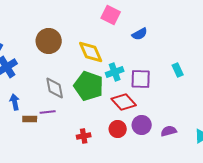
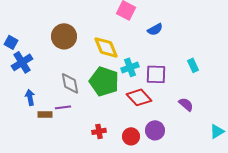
purple circle: (142, 125) -> (155, 130), moved
red circle: (118, 129) -> (131, 136), moved
purple semicircle: (169, 131) -> (186, 104), moved, turned 56

